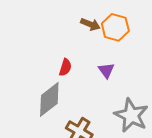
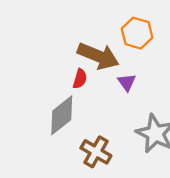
brown arrow: (90, 24) -> (98, 56), moved, size x1.8

